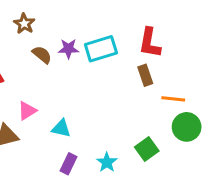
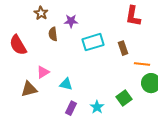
red L-shape: (150, 43) -> (133, 16), moved
purple star: (69, 49) -> (71, 21), moved
cyan rectangle: (101, 49) -> (93, 42), moved
brown semicircle: (42, 55) -> (53, 34), turned -136

